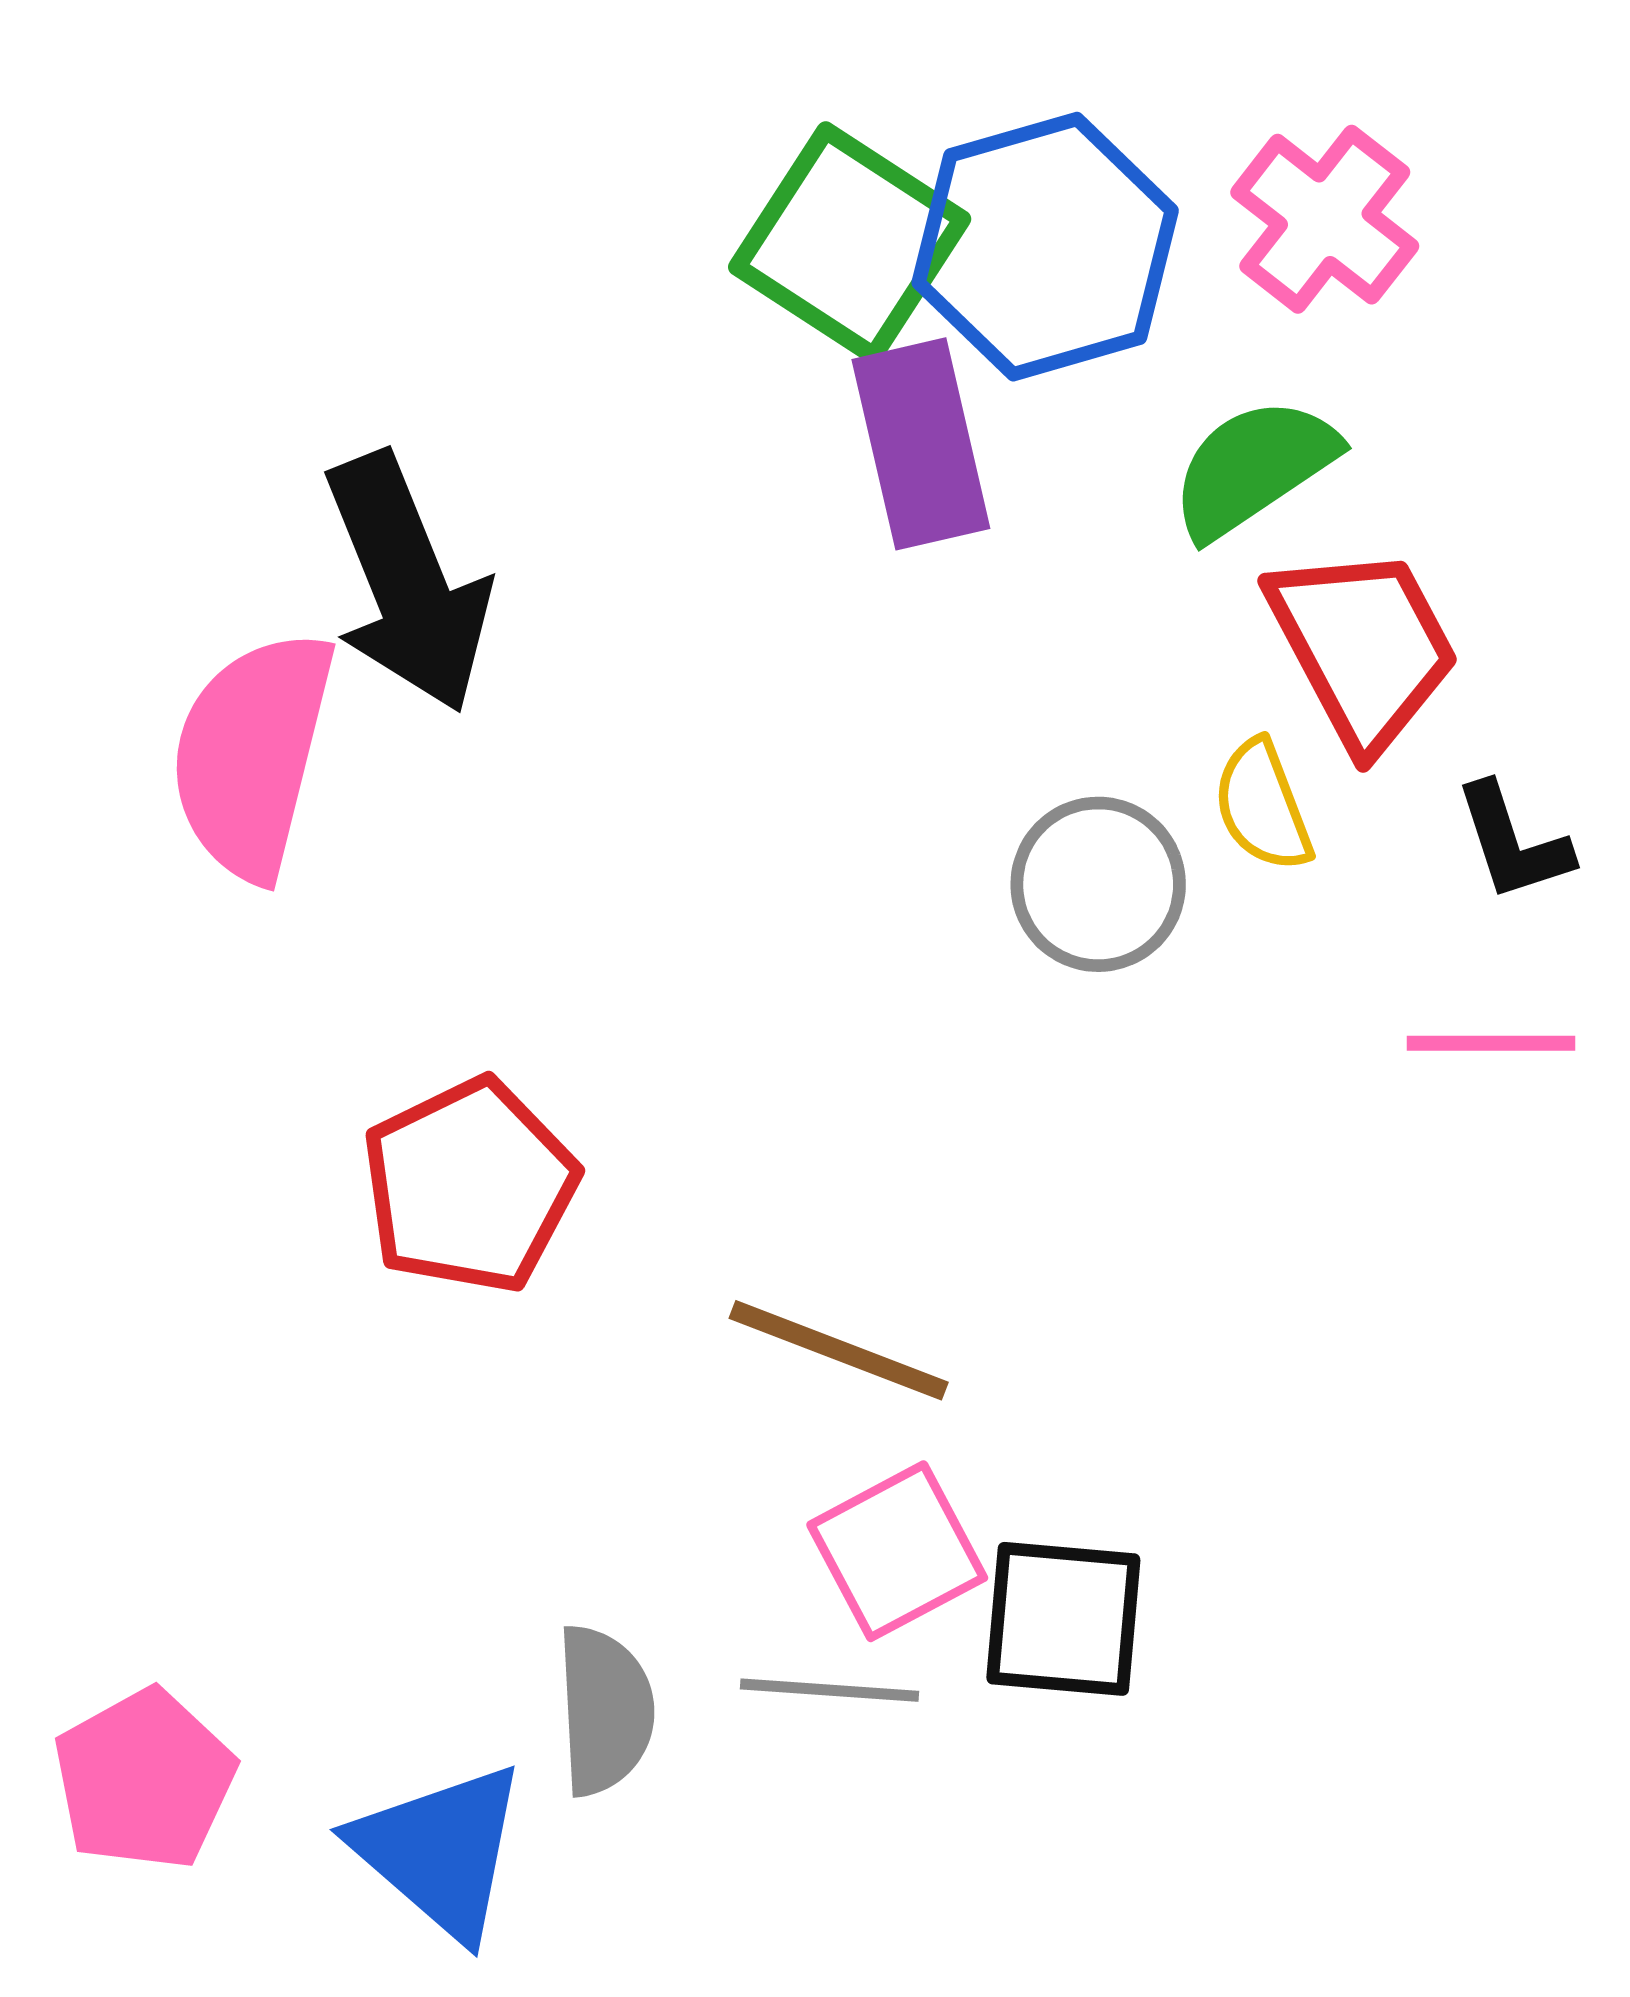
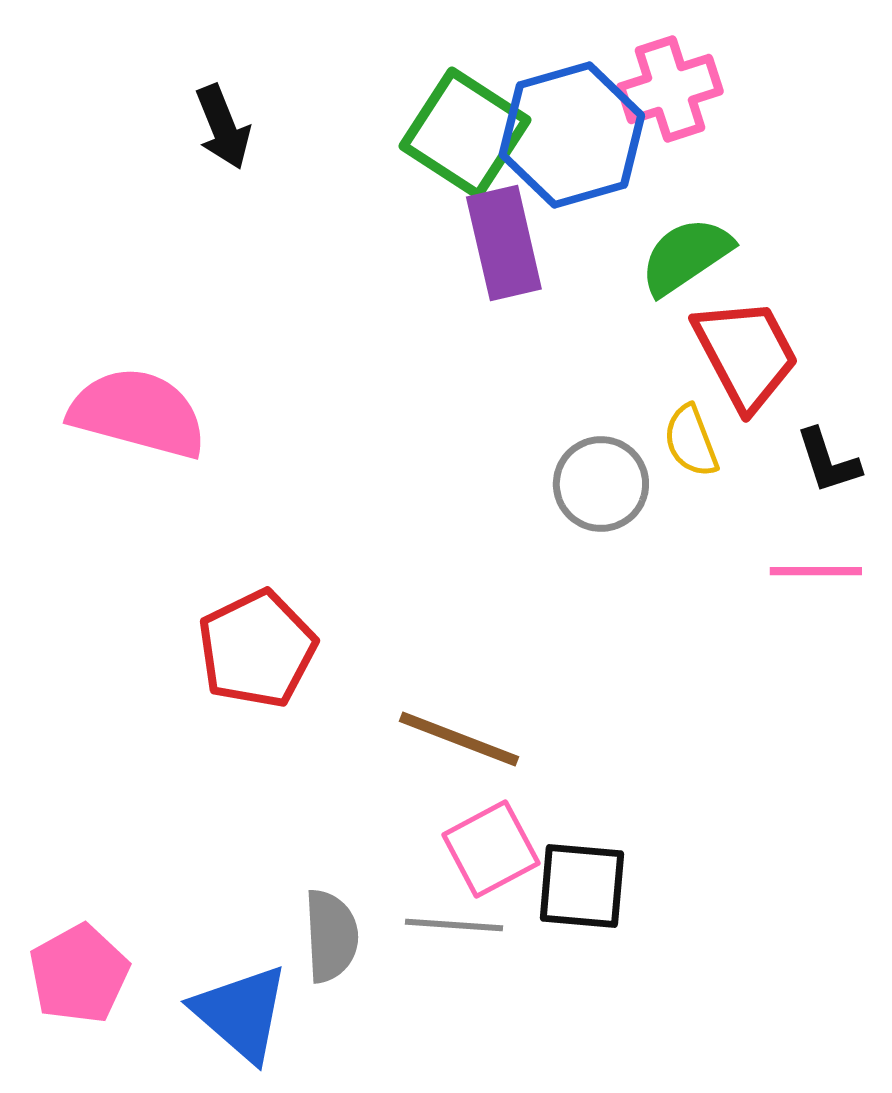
pink cross: (1325, 219) -> (670, 89), moved, turned 34
black arrow: (407, 583) -> (223, 127), moved, size x0.6
pink semicircle: (252, 755) -> (138, 413), turned 91

